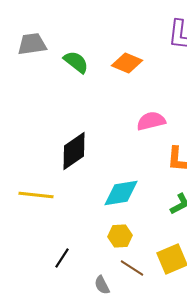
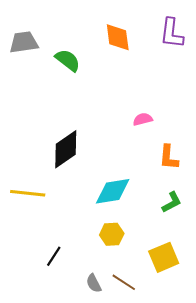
orange diamond: (127, 63) -> (118, 37), moved, turned 60
pink semicircle: (151, 121) -> (143, 119), size x0.7
brown line: (132, 268) -> (124, 282), moved

